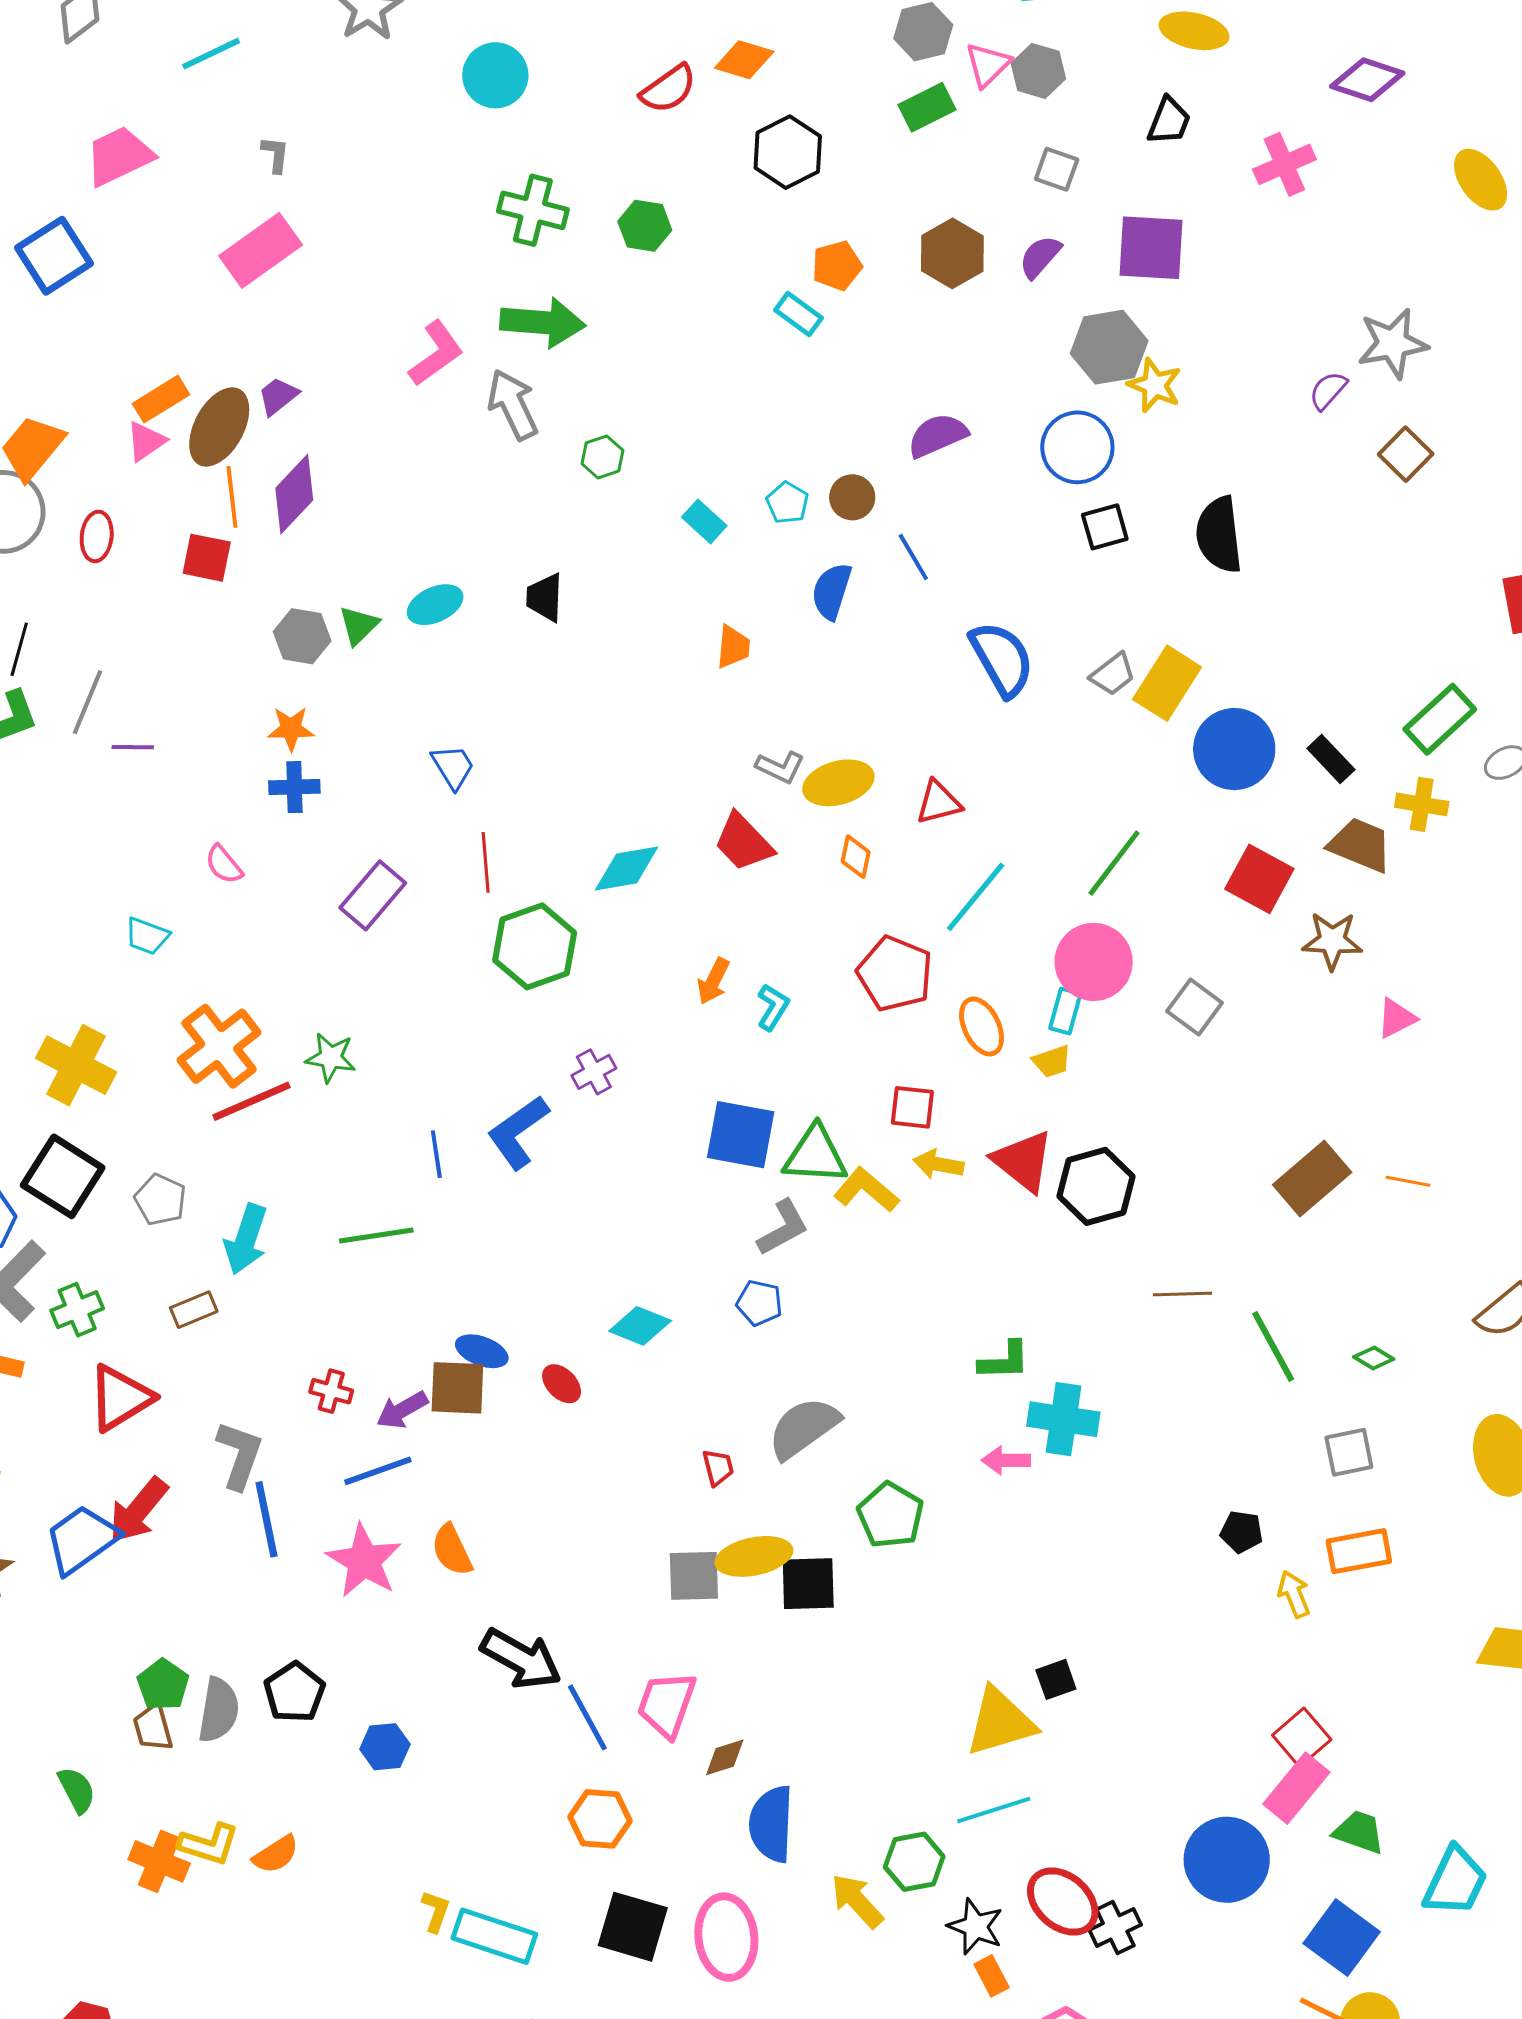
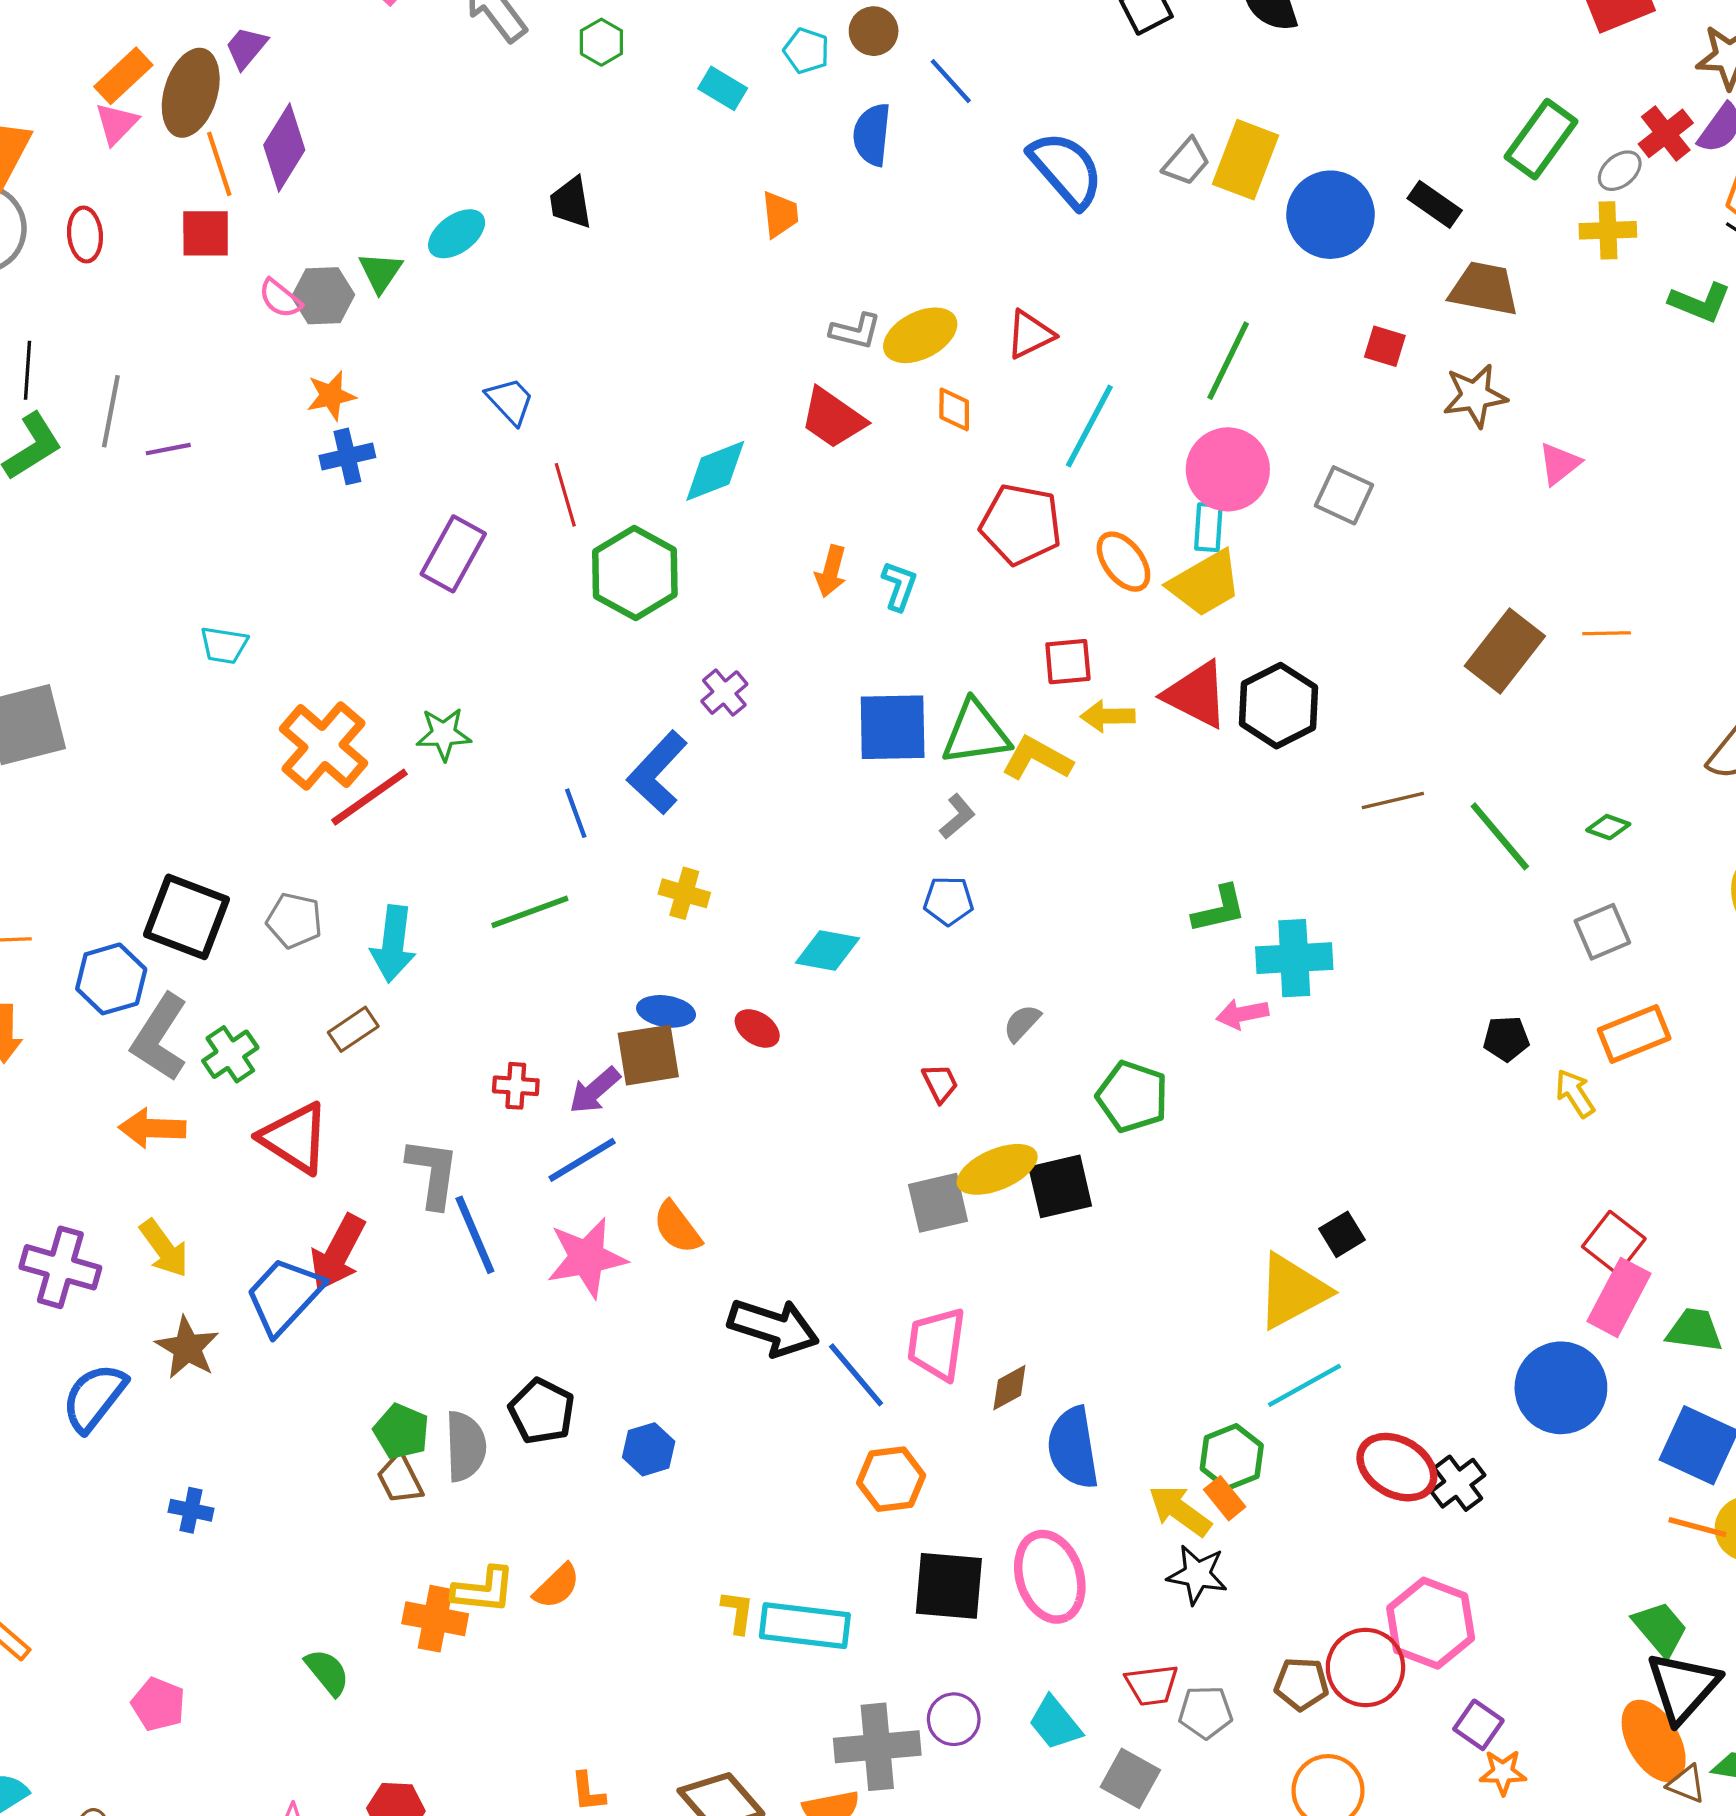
yellow cross: (1422, 804) -> (1608, 230), moved
pink semicircle: (224, 865) -> (280, 298), moved
red square: (1259, 879) -> (1385, 346), size x0.6
yellow trapezoid: (1052, 1061) -> (1205, 583), size x1.8
yellow cross: (76, 1065) -> (684, 893), moved, size x0.6
gray L-shape: (783, 1228) -> (957, 816), size x0.7
red triangle: (120, 1398) -> (295, 1138), turned -44
gray semicircle: (804, 1428) -> (1022, 1023), size x0.5
pink star: (364, 1561) -> (587, 1258), turned -30
green semicircle: (77, 1790) -> (327, 1672), moved
black star: (975, 1927) -> (1197, 1575), moved
orange rectangle: (992, 1976) -> (1225, 1498), moved

